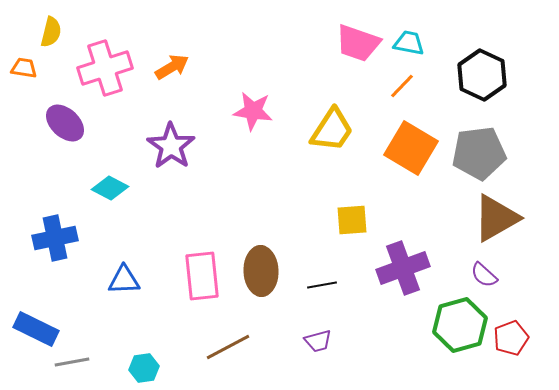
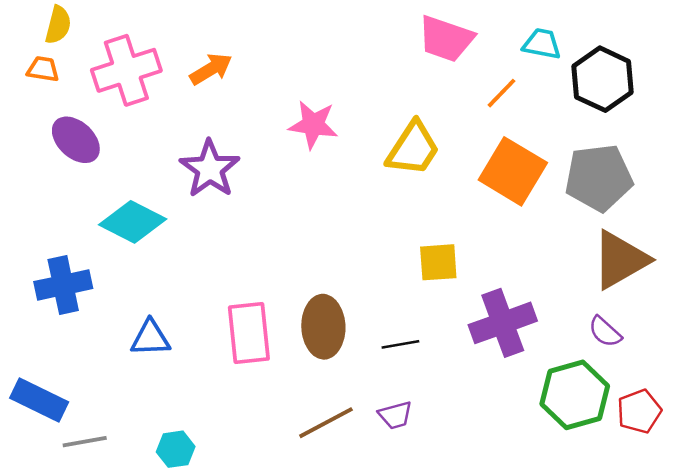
cyan trapezoid: (409, 43) -> (542, 44), moved
orange trapezoid: (24, 68) -> (43, 69), moved
cyan diamond: (110, 188) -> (133, 222), size x1.4
brown line: (228, 347) -> (326, 423), moved

